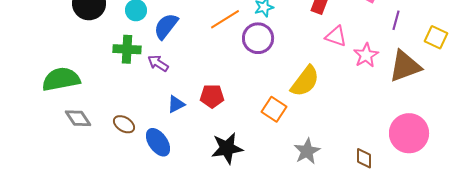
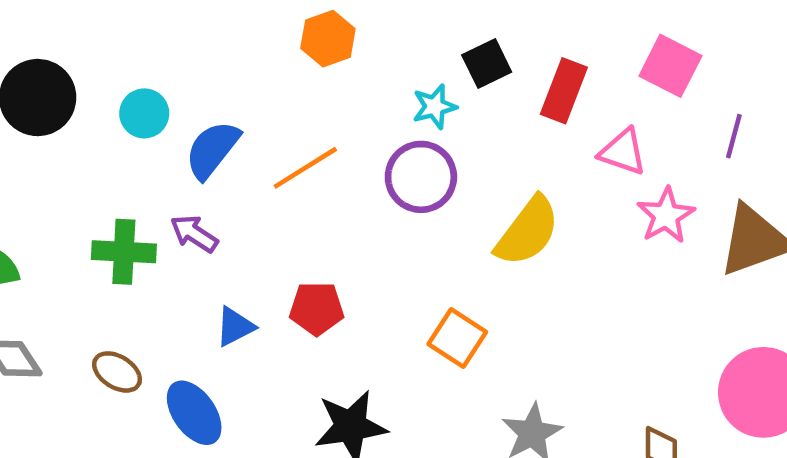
orange line: (225, 19) -> (305, 168), moved
pink triangle: (336, 36) -> (623, 152), moved
green cross: (127, 49) -> (124, 252), moved
yellow semicircle: (305, 81) -> (528, 231), moved

